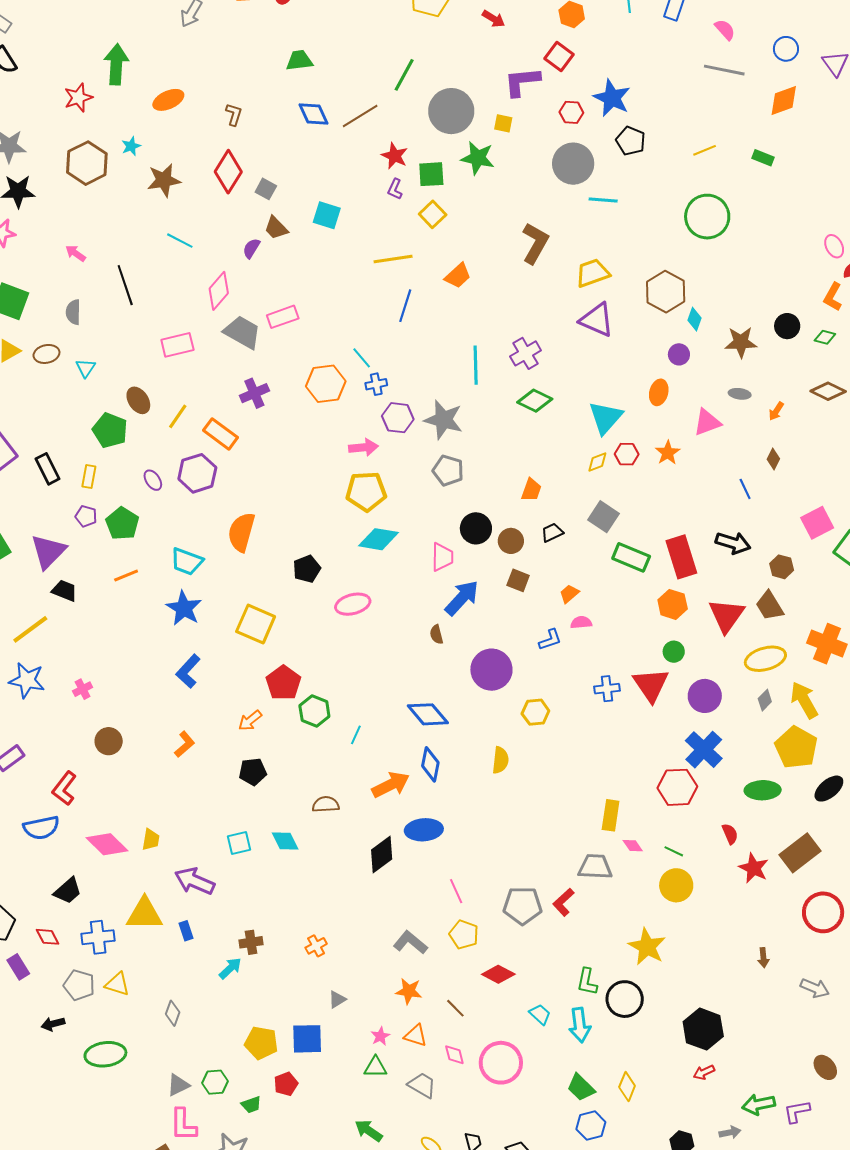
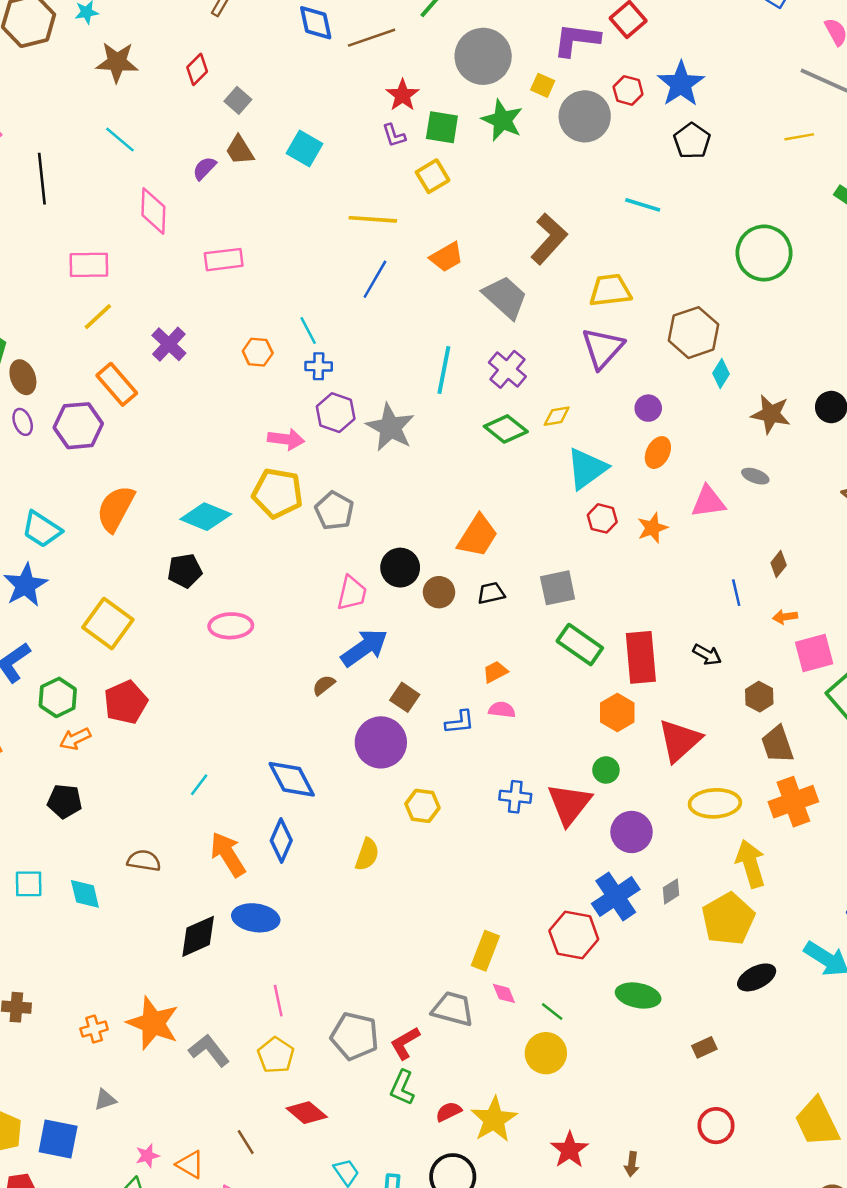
yellow line: (705, 150) -> (799, 137), moved
gray circle: (573, 164) -> (585, 116), moved
red diamond: (228, 172) -> (197, 69), size x0.6
purple L-shape: (395, 189) -> (394, 135), turned -55
pink diamond: (219, 291) -> (153, 211), turned -51
purple triangle: (597, 320) -> (603, 348), turned 36
gray trapezoid: (242, 332) -> (505, 297), moved
purple cross: (526, 353) -> (507, 369), turned -32
purple circle: (679, 354) -> (648, 408), moved
orange hexagon: (326, 384) -> (258, 352), size x0.6
purple cross: (254, 393) -> (169, 344), turned -36
brown ellipse: (138, 400) -> (23, 377), moved
orange arrow: (776, 411) -> (785, 617), moved, turned 36
yellow line: (178, 416) -> (98, 317), moved
yellow diamond: (597, 462) -> (557, 416), moved
gray pentagon: (448, 471) -> (334, 511), moved
orange trapezoid: (531, 490) -> (478, 536), size x1.5
gray square: (603, 517) -> (558, 588), turned 32
cyan diamond: (379, 539) -> (206, 517), moved
black arrow: (733, 543) -> (707, 655), size x0.7
brown square: (518, 580) -> (405, 697), moved
brown trapezoid: (770, 606) -> (777, 744), moved
brown semicircle: (436, 634) -> (324, 685), turned 54
orange cross: (827, 644) -> (793, 802), turned 36
gray diamond: (765, 700) -> (671, 891), moved
green hexagon: (314, 711) -> (58, 697), moved
orange arrow: (391, 785) -> (228, 854), turned -108
green ellipse: (763, 790) -> (638, 995), moved
red semicircle: (730, 834) -> (449, 1112), moved, turned -105
brown rectangle: (800, 853) -> (704, 1047), size x0.5
red star: (754, 868) -> (570, 1150), moved
red circle: (823, 912) -> (716, 1126), size x0.7
green L-shape: (587, 982) -> (402, 1088), moved
orange star: (409, 991) -> (153, 1023), moved, size x1.6

